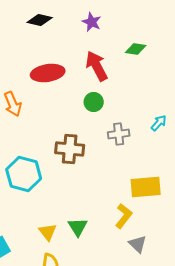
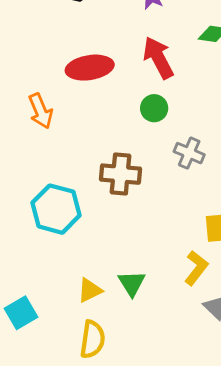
gray cross: (119, 134) -> (189, 153), turned 30
yellow triangle: (48, 232) -> (90, 290), turned 42

